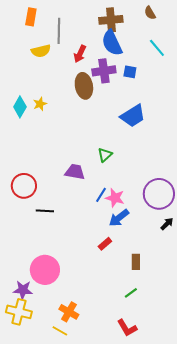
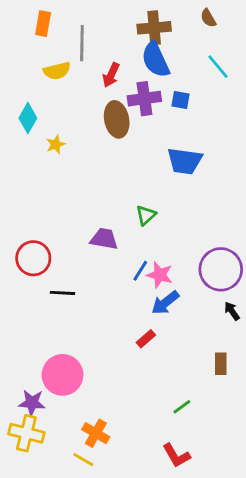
cyan diamond: (20, 107) -> (28, 118), moved
blue trapezoid: (133, 116) -> (185, 161), turned 40
black arrow: (167, 224) -> (232, 311), turned -80
brown rectangle: (136, 262) -> (221, 364), moved

